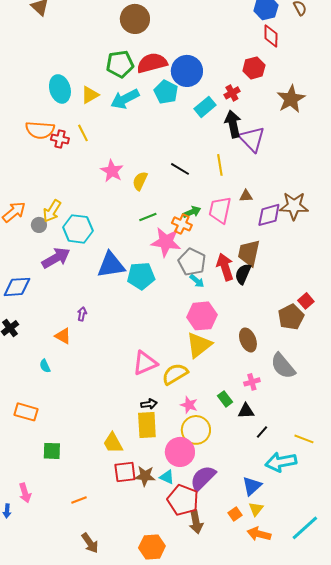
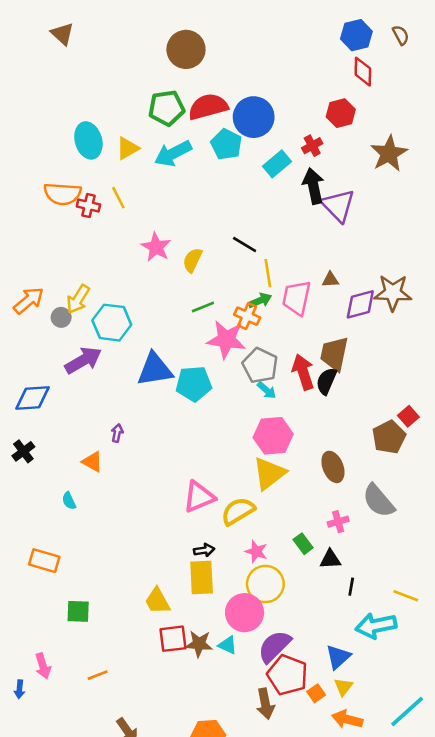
yellow line: (220, 165) -> (268, 273), moved
black line: (262, 432) -> (351, 587), turned -32
orange line: (79, 500) -> (98, 675), moved
red pentagon: (183, 500) -> (287, 675), moved

